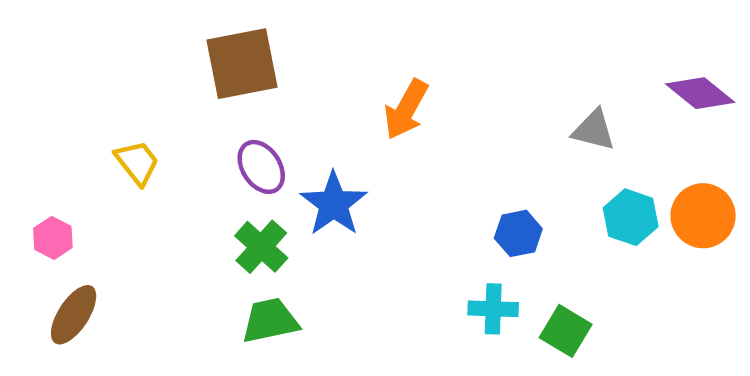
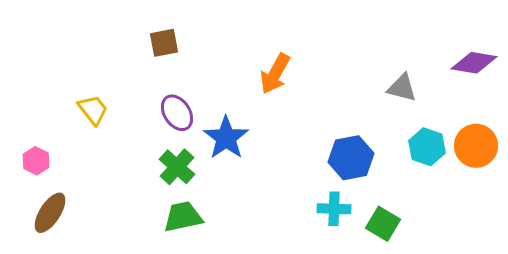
brown square: (242, 64) -> (164, 43), size x0.6
purple diamond: (700, 93) -> (474, 63), turned -30
blue hexagon: (518, 233) -> (351, 158), size x1.4

